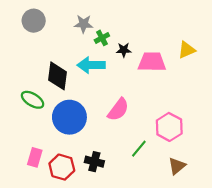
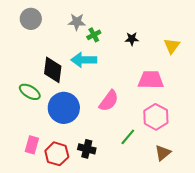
black star: (124, 50) -> (132, 39), moved
yellow triangle: (187, 50) -> (172, 46), turned -30
pink trapezoid: (152, 62) -> (151, 80), moved

